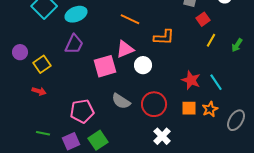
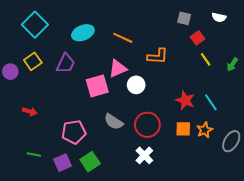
cyan ellipse: (76, 14) -> (83, 33), moved
yellow line: (211, 40) -> (206, 59), turned -64
yellow square: (42, 64) -> (33, 61), moved
white cross: (162, 136) -> (144, 155), moved

